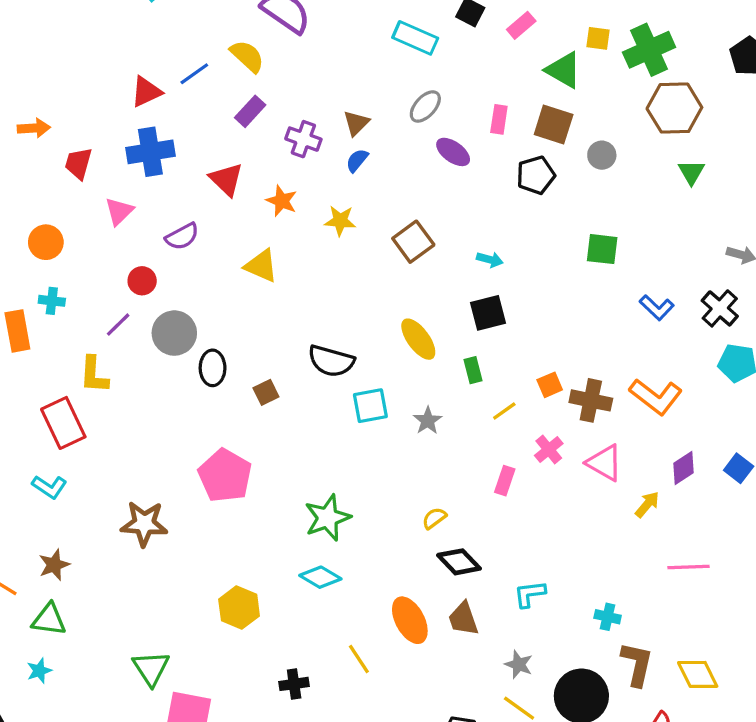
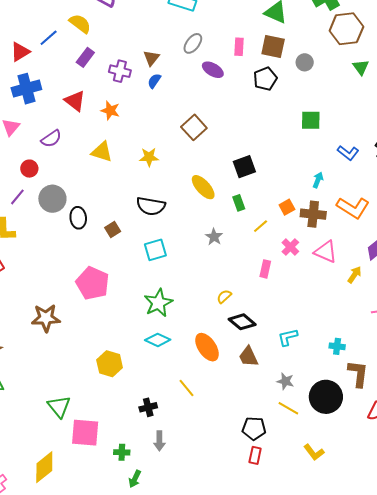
yellow star: (340, 221) -> (149, 157), moved
cyan arrow: (490, 260) -> (318, 180), moved, turned -77
cyan square: (370, 406) -> (155, 250), moved
orange ellipse: (410, 620) -> (207, 347), moved

